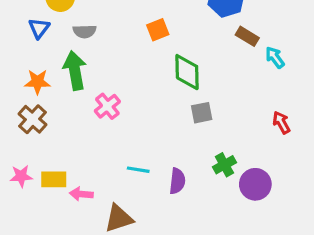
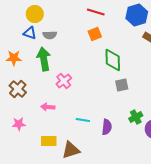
blue triangle: (39, 28) -> (30, 33), moved, turned -48
orange star: (37, 82) -> (14, 58), moved
pink star: (21, 176) -> (19, 124), moved
yellow rectangle: (54, 179) -> (49, 141), moved
pink arrow: (81, 194) -> (48, 107), moved

